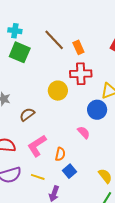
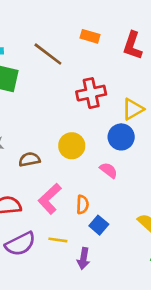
orange rectangle: (78, 47) -> (90, 36), moved, turned -40
yellow circle: (58, 91) -> (72, 146), moved
brown semicircle: (27, 114) -> (29, 159), turned 35

